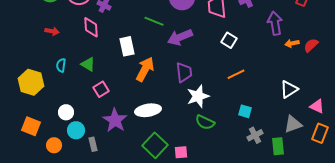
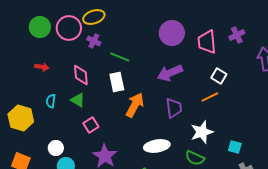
green line: (154, 21) -> (120, 57), moved
pink diamond: (91, 27) -> (81, 75), moved
orange line: (236, 74) -> (210, 97), moved
white star: (198, 96) -> (202, 132), moved
white ellipse: (148, 110) -> (157, 146), moved

